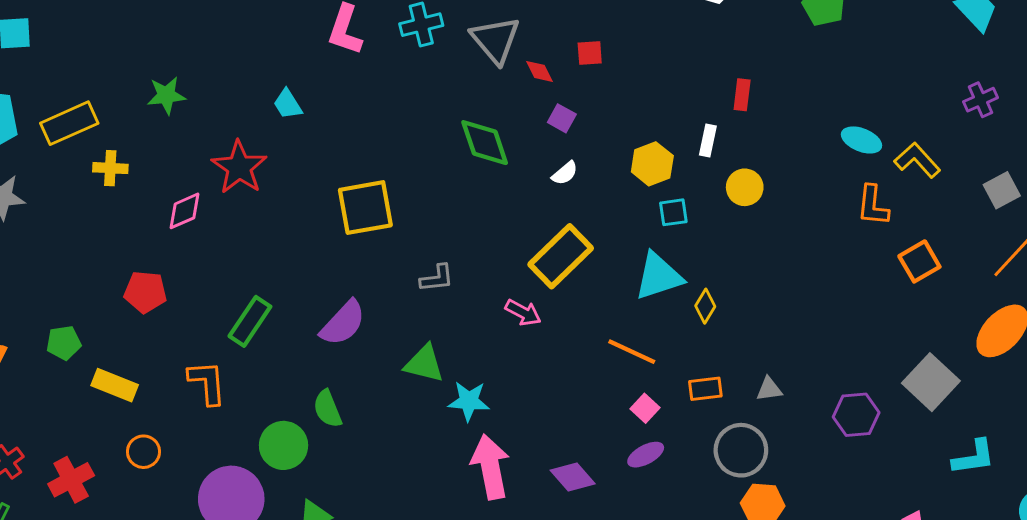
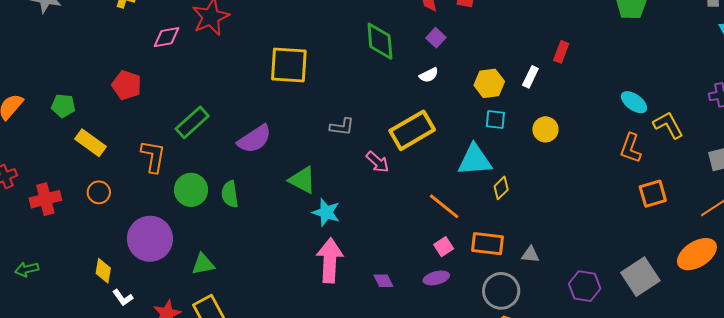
yellow circle: (745, 187) -> (545, 129), moved
gray L-shape: (437, 278) -> (342, 127), moved
orange rectangle: (705, 389) -> (487, 244), size x1.4
green circle: (284, 445) -> (191, 190), moved
purple diamond: (573, 477) -> (383, 281), size x0.7

